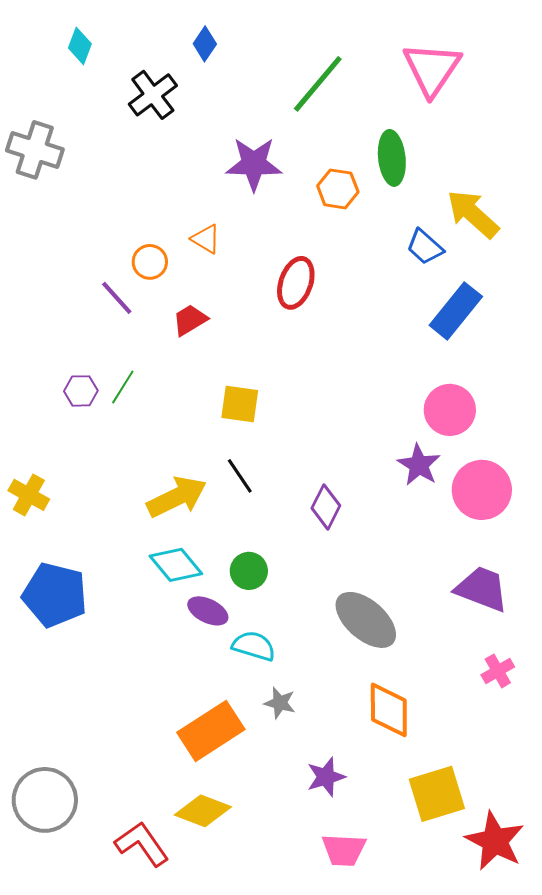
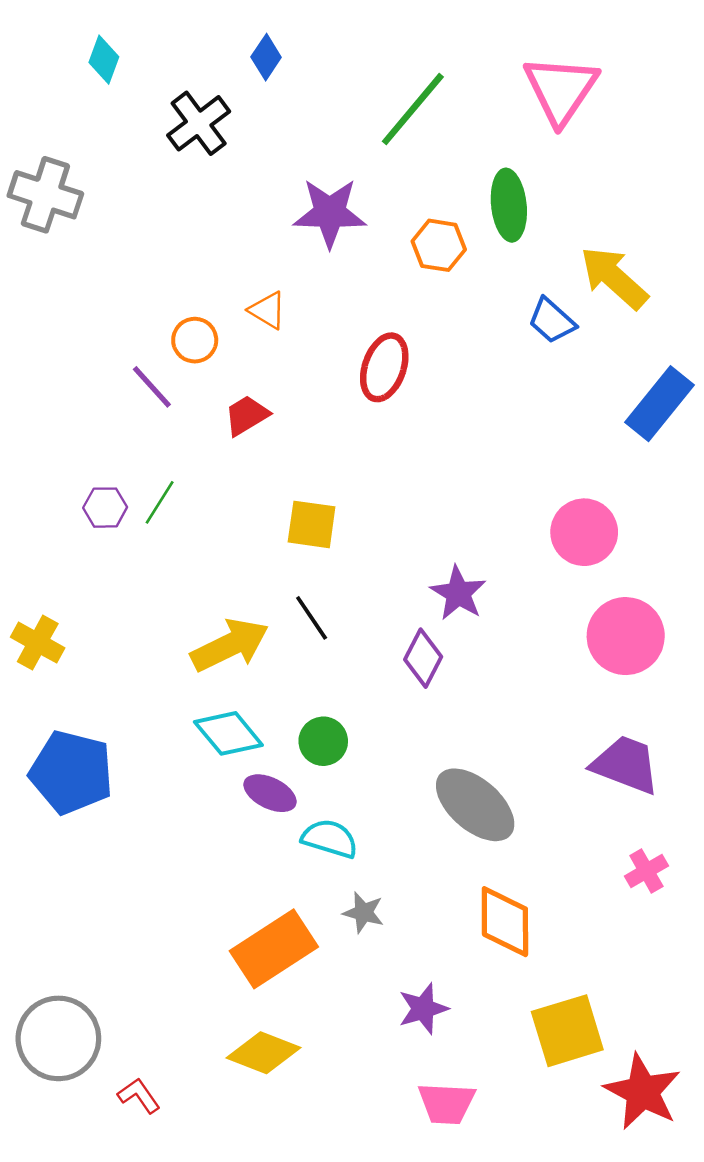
blue rectangle: (456, 311) -> (659, 404), moved
purple star: (419, 465) -> (458, 593), moved
red L-shape: (142, 844) -> (139, 1096), moved, size x0.6

